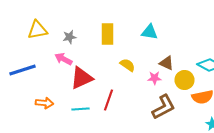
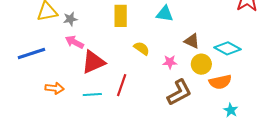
gray star: (70, 37) -> (70, 19), moved
brown triangle: (166, 63) -> (192, 41), moved

